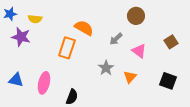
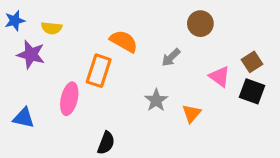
pink triangle: (139, 51) -> (220, 77), moved
black square: (168, 81) -> (252, 91), moved
pink ellipse: (44, 83) -> (69, 99), moved

